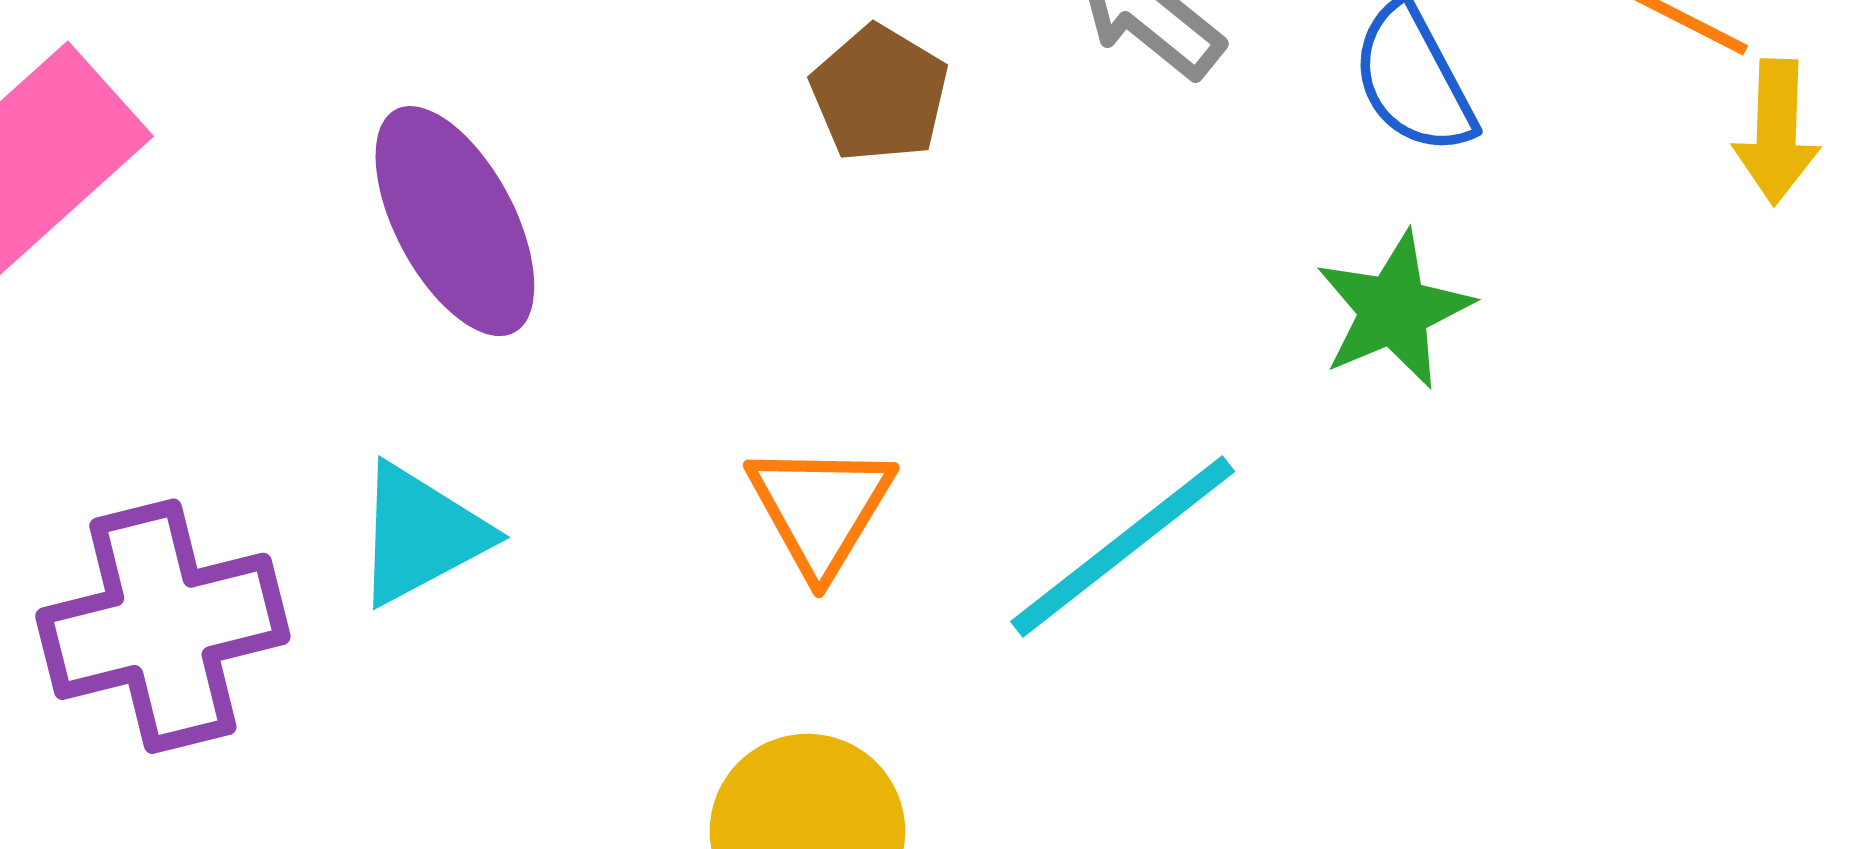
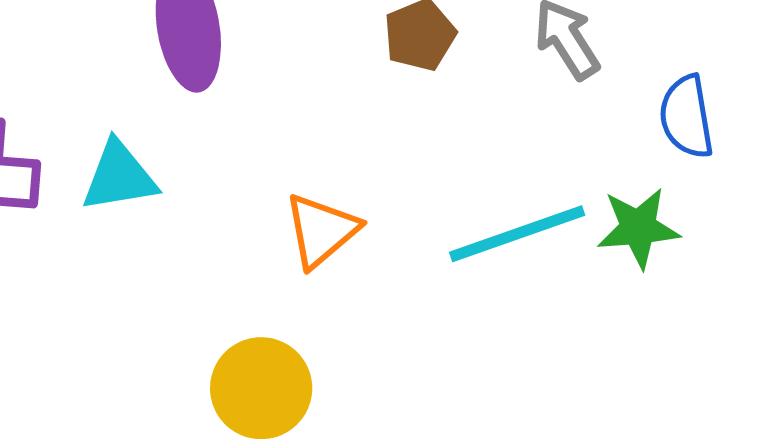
cyan line: (1123, 546) -> (517, 234), moved

